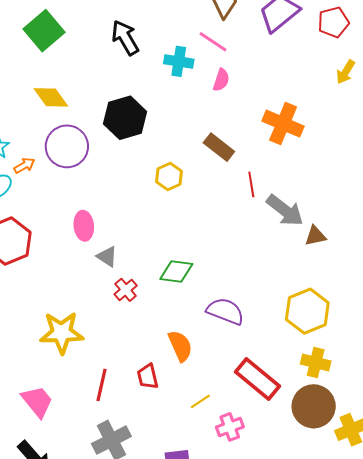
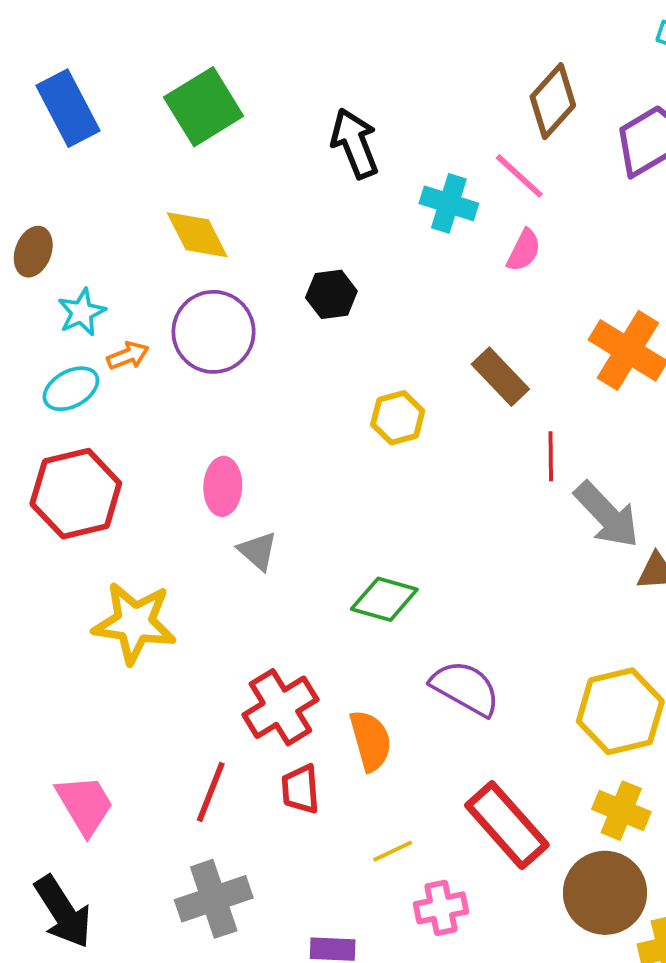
black hexagon: (125, 118) -> (331, 294), size x0.6
red cross: (126, 290) -> (280, 707), moved, size x1.6
yellow star: (62, 333) -> (134, 623), moved

